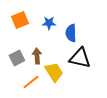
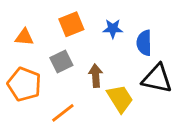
gray square: (17, 58) -> (61, 61), moved
orange line: (31, 82) -> (63, 113), moved

